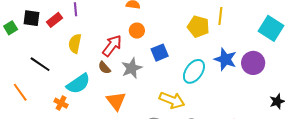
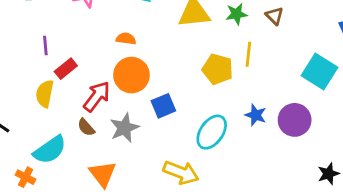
red rectangle: (54, 20) -> (66, 69), moved
orange circle: (137, 31) -> (131, 75), size x1.6
blue star: (225, 59) -> (256, 115), size x0.7

